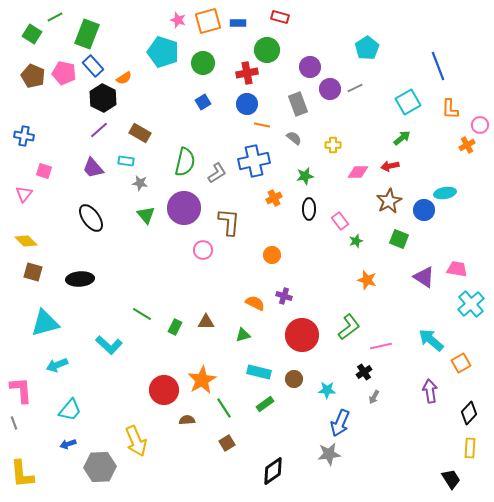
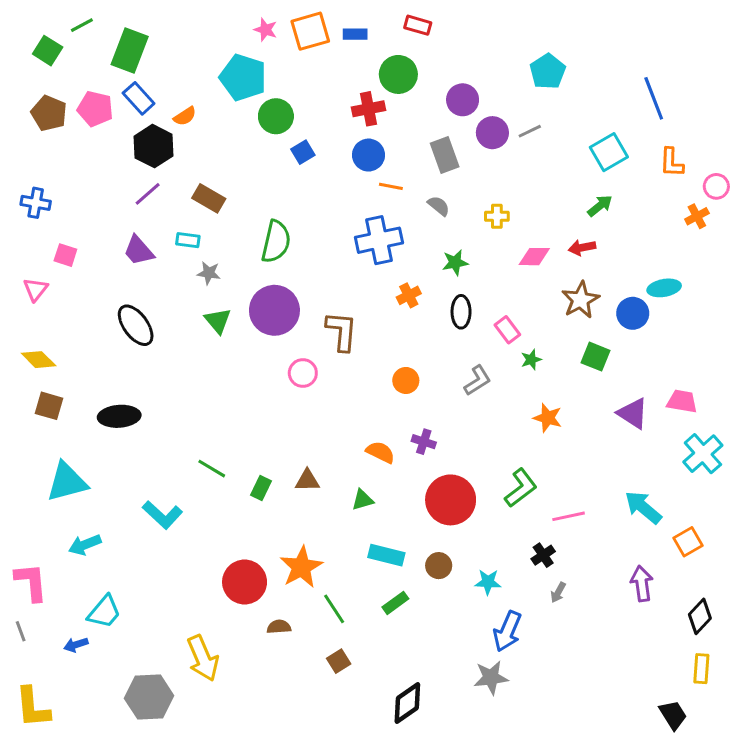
green circle: (203, 63) -> (276, 116), moved
gray L-shape: (217, 173) -> (477, 380), moved
blue arrow: (68, 444) -> (76, 645), moved

